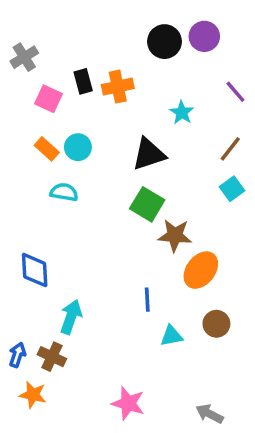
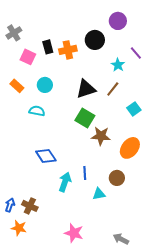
black circle: (164, 42) -> (95, 40), moved
cyan star: (182, 113) -> (118, 65), moved
orange rectangle: (47, 149) -> (17, 86), moved
brown line: (230, 149) -> (113, 89), moved
blue diamond: (35, 270) -> (46, 156), moved, turned -30
orange ellipse: (201, 270) -> (130, 148), moved
cyan arrow: (71, 317) -> (65, 182), moved
brown circle: (216, 324) -> (117, 178), moved

